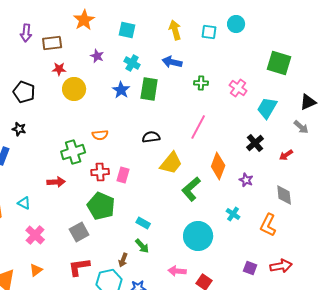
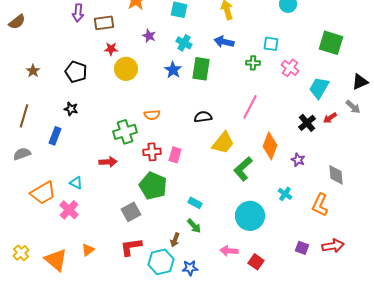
cyan square: (209, 32) -> (271, 44), moved
red arrow: (286, 155) -> (330, 118), moved
pink cross: (35, 235) -> (69, 210), moved

